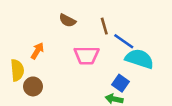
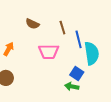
blue line: (124, 41) -> (79, 39), turned 42
cyan semicircle: (139, 59) -> (92, 53), turned 65

